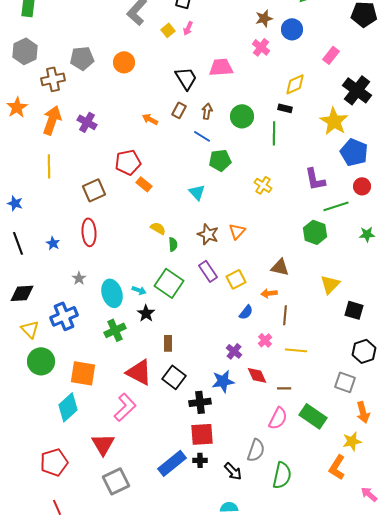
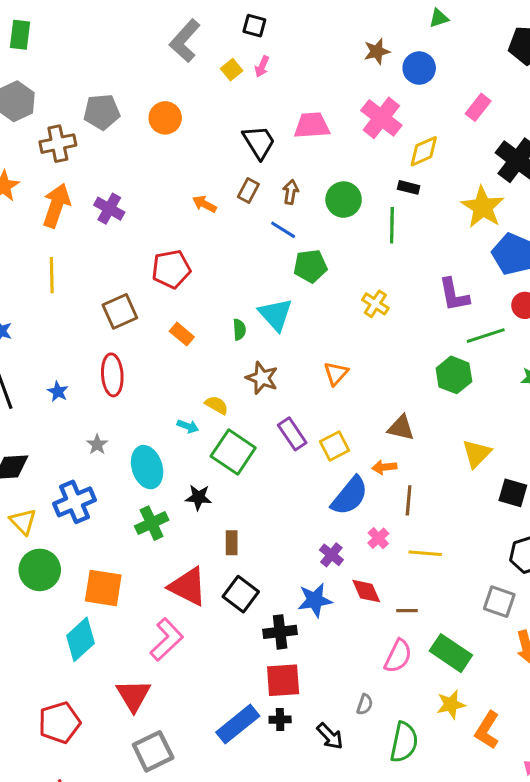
pink cross: (261, 47) -> (381, 118), moved, size x1.5
orange rectangle: (144, 184) -> (182, 334), moved
cyan triangle: (197, 192) -> (276, 314), size x1.4
yellow semicircle: (158, 228) -> (217, 405), moved
brown star: (208, 234) -> (262, 378), moved
green semicircle: (173, 244) -> (239, 330), moved
cyan arrow: (139, 290) -> (188, 426), moved
blue semicircle: (246, 312) -> (350, 496), size x1.8
black star: (146, 313) -> (198, 497), turned -30
yellow star: (352, 441) -> (451, 704), moved
gray semicircle: (256, 450) -> (365, 704), size x0.6

